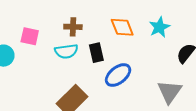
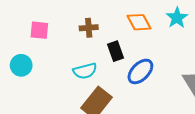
pink square: (30, 36) -> (39, 30), moved
cyan semicircle: (66, 51) -> (85, 71), moved

